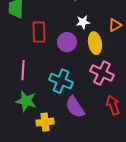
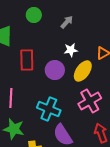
yellow ellipse: (95, 43) -> (83, 71), turned 45
pink cross: (102, 73) -> (90, 101), turned 35

